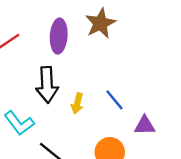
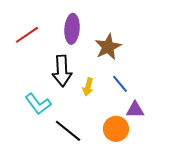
brown star: (100, 23) -> (108, 47), moved
purple triangle: (145, 125) -> (135, 110), moved

